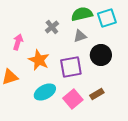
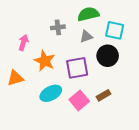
cyan square: (107, 18) -> (115, 30), moved, turned 30
gray cross: (52, 27) -> (58, 27), turned 32

